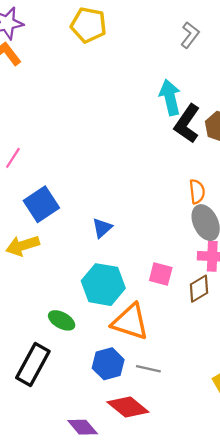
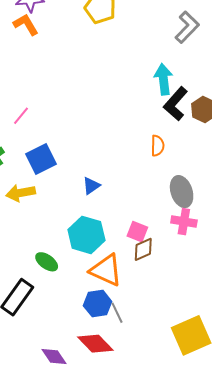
gray L-shape: (190, 35) -> (187, 27), size x1.4
orange semicircle: (197, 192) -> (157, 146), moved
brown diamond: (199, 289) -> (143, 249), moved
blue hexagon: (108, 364) -> (98, 304), moved
gray line: (148, 369) -> (117, 313), turned 45

